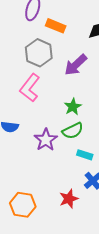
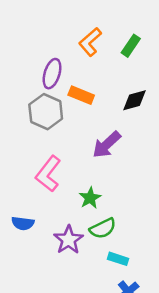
gray hexagon: (39, 53) -> (46, 112), moved
green star: (73, 107) -> (90, 198), moved

